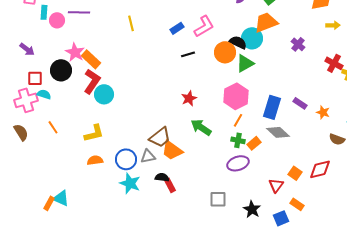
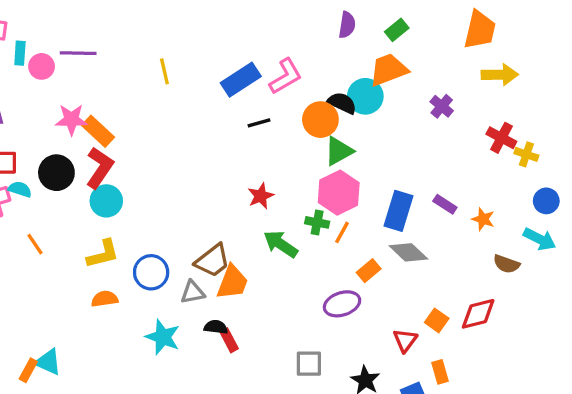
yellow arrow: (333, 25) -> (500, 75), size x1.5
blue rectangle: (177, 28) -> (241, 80), size x1.6
pink star: (75, 52) -> (71, 120), turned -30
green triangle: (245, 63) -> (339, 151), moved
black circle: (61, 70) -> (56, 173), moved
cyan circle: (104, 94) -> (106, 201), moved
green cross: (238, 140) -> (317, 222), moved
orange trapezoid: (172, 150) -> (232, 282), turned -105
blue circle: (126, 159) -> (151, 272), moved
orange rectangle: (297, 204) -> (440, 372), turned 40

